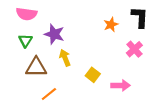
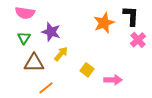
orange star: (111, 25) -> (104, 23), size x1.5
pink cross: (134, 49) -> (138, 40), moved
yellow arrow: (65, 58) -> (61, 54), turned 63

